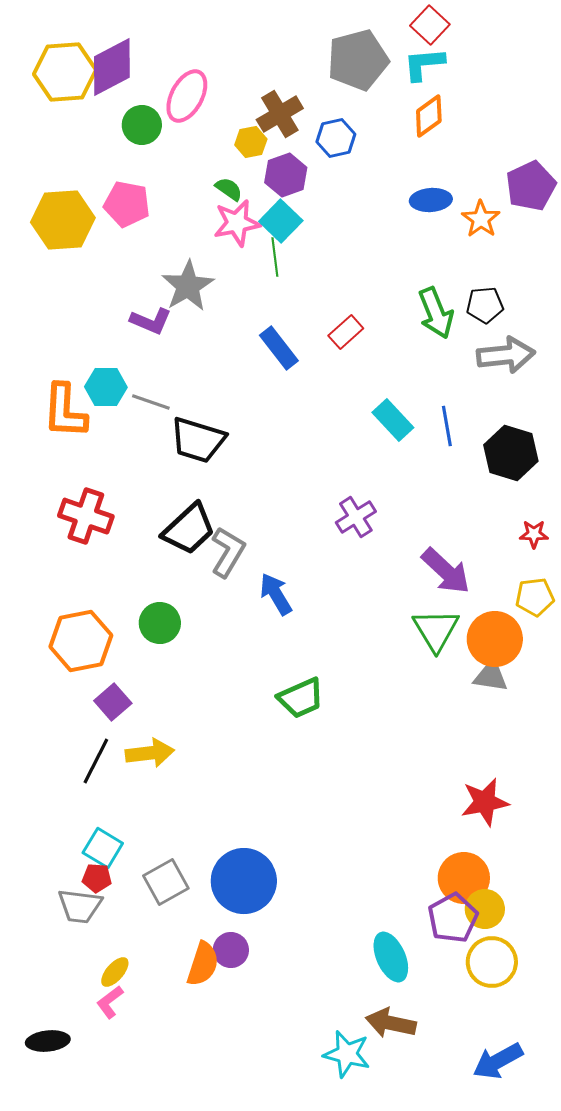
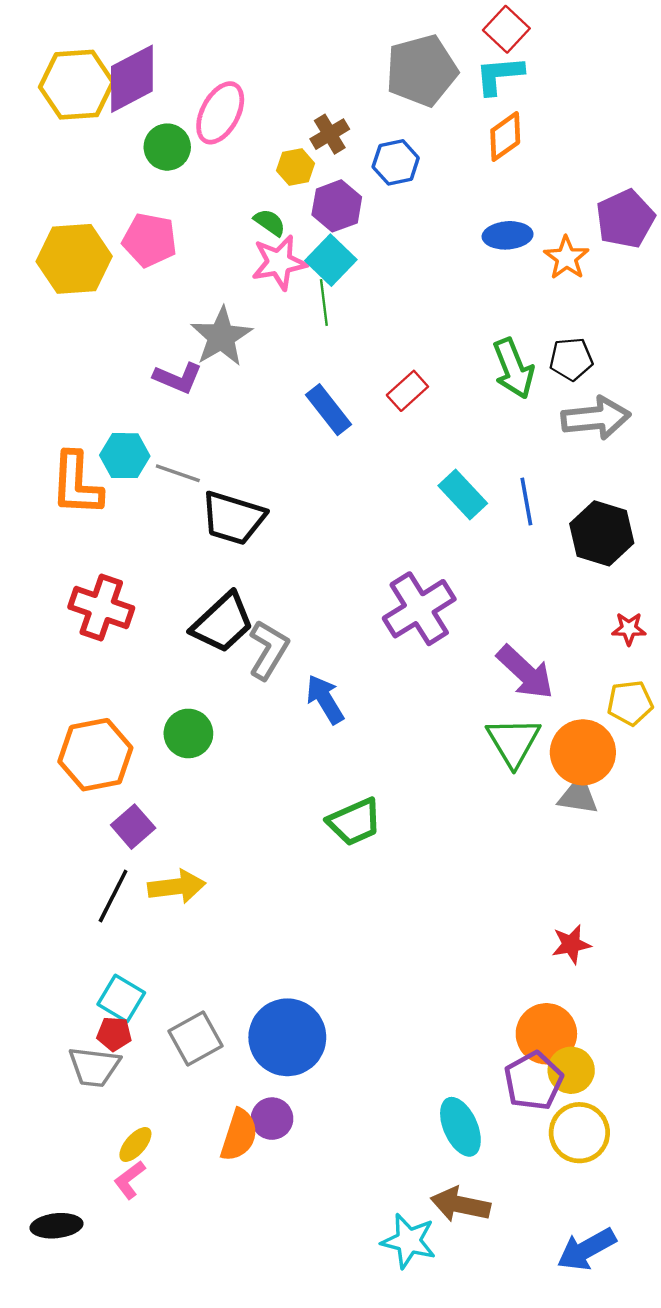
brown cross: (280, 114) -> (330, 134), size x0.7
purple cross: (356, 517) -> (419, 609), size x1.5
red star: (485, 802) -> (571, 944), size x0.7

